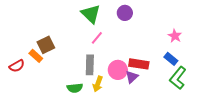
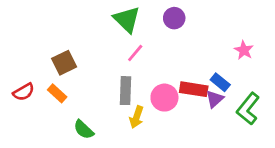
orange rectangle: (36, 56) -> (57, 93), moved
blue rectangle: (171, 59) -> (220, 82), moved
purple triangle: (132, 77) -> (215, 99), moved
green semicircle: (75, 88) -> (84, 130), moved, turned 49

